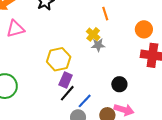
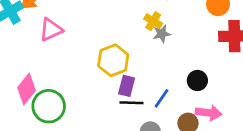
black line: (67, 93) -> (131, 103), turned 60
blue line: (85, 101) -> (162, 98), moved

